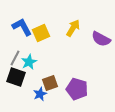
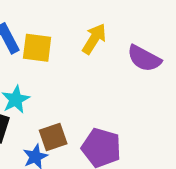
yellow square: (41, 33) -> (37, 48), turned 30

